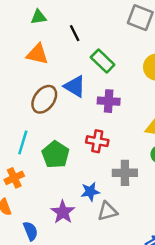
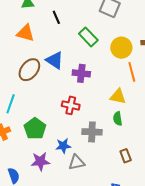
green rectangle: (103, 61) -> (88, 37), moved
green pentagon: (55, 155) -> (35, 129), moved
purple star: (63, 212) -> (40, 161), turned 30

